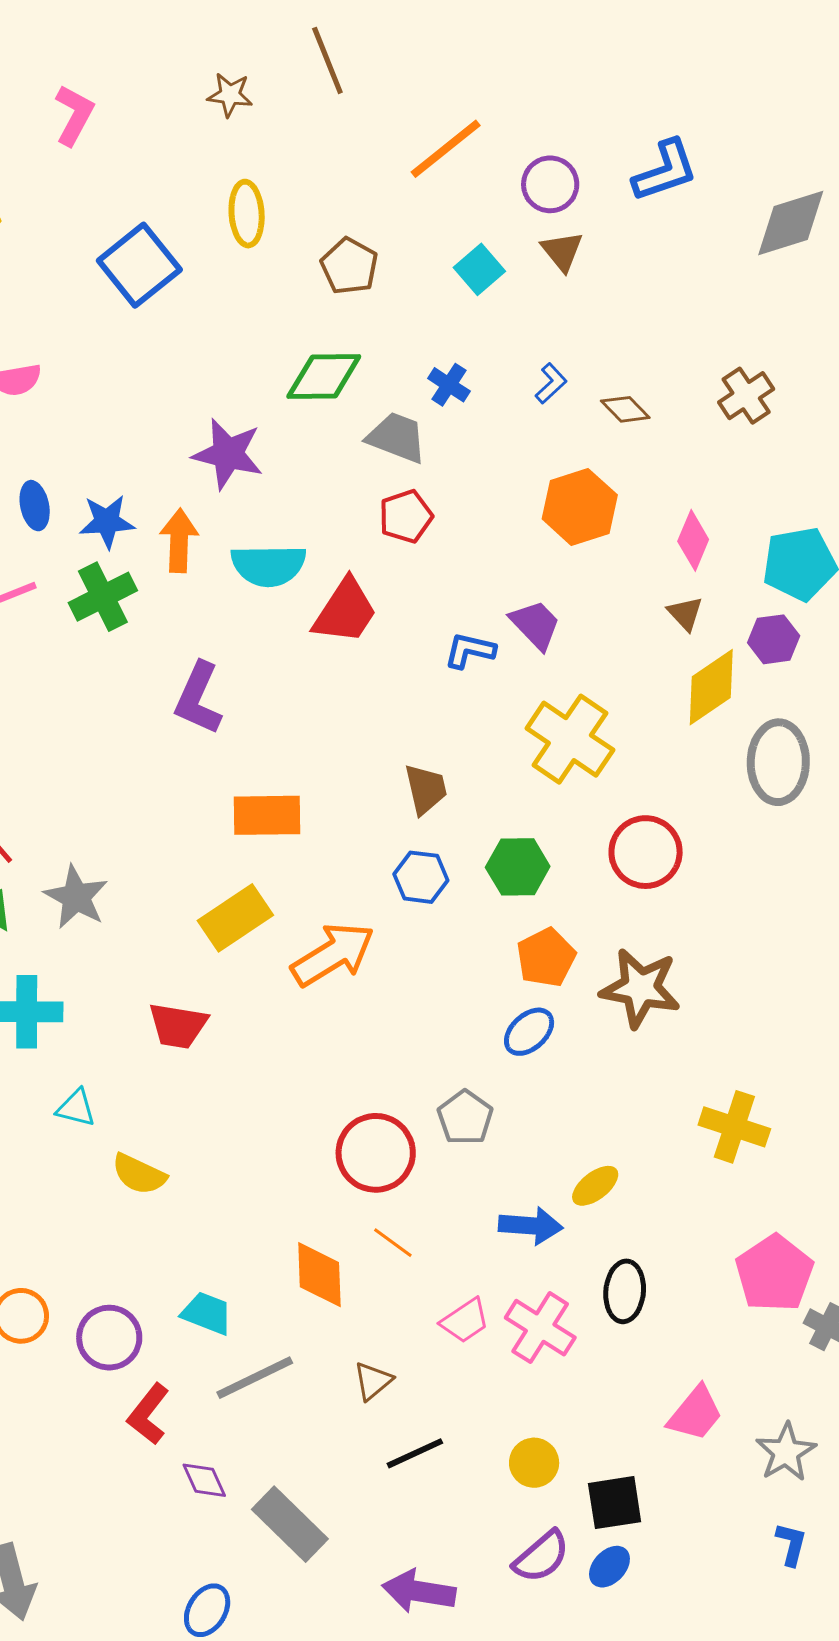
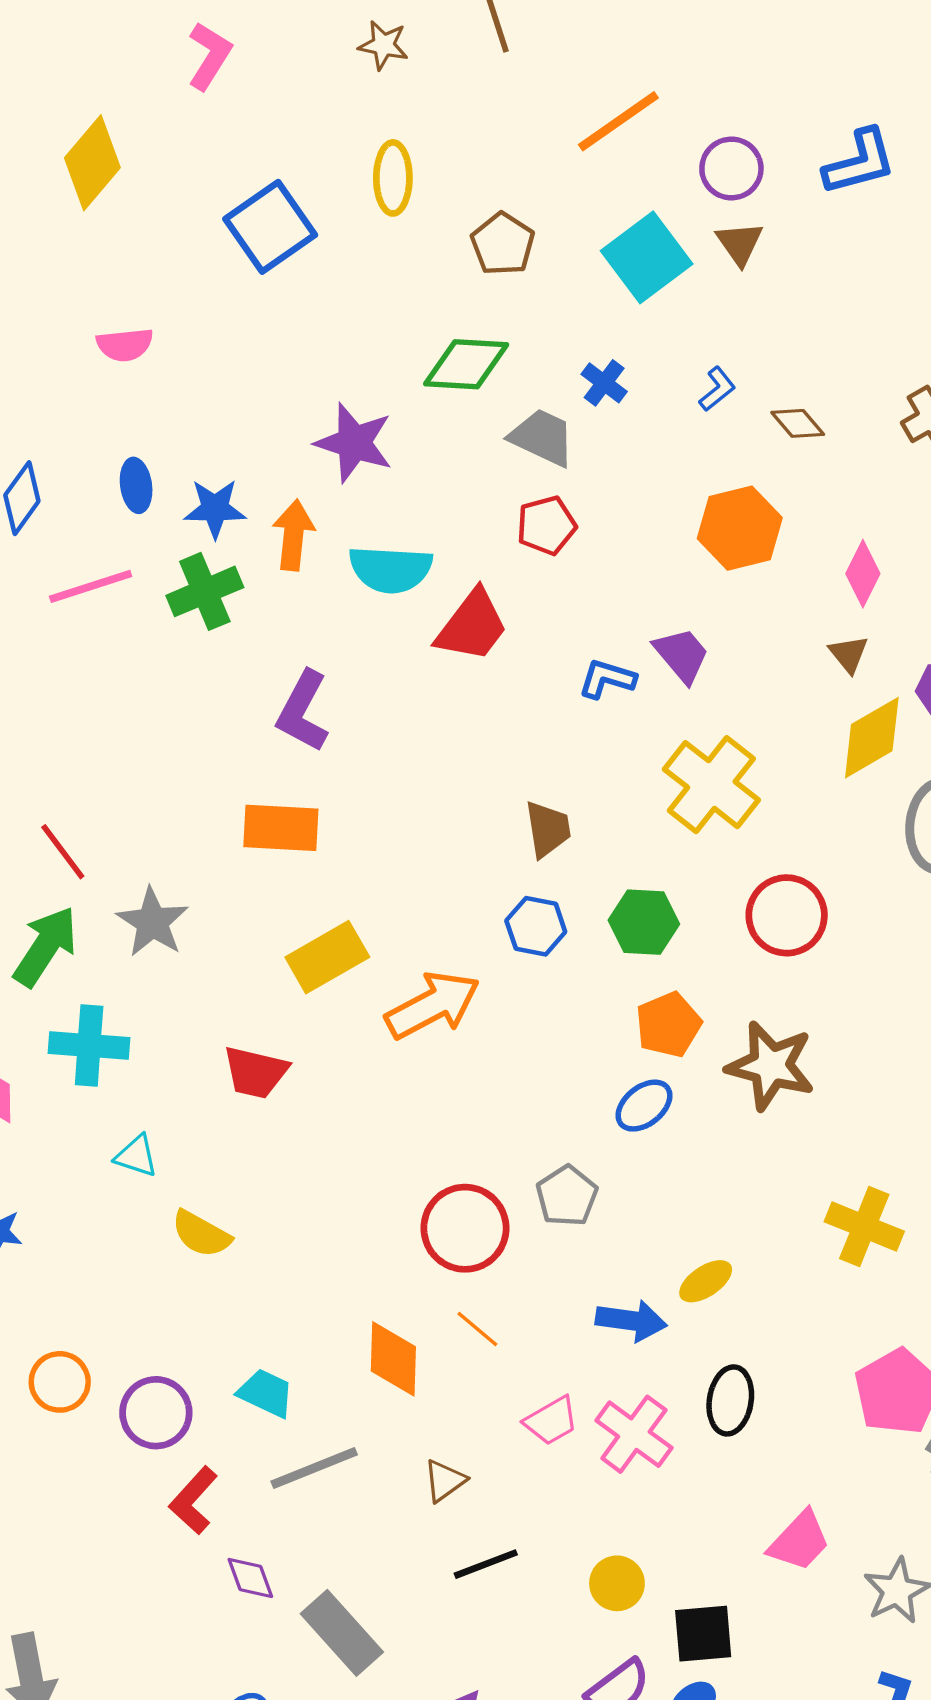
cyan square: (479, 269) -> (647, 257), size x1.6
orange rectangle: (267, 815) -> (281, 828), moved

